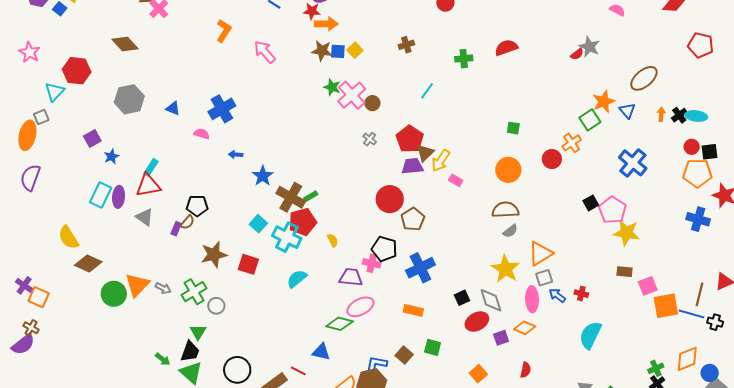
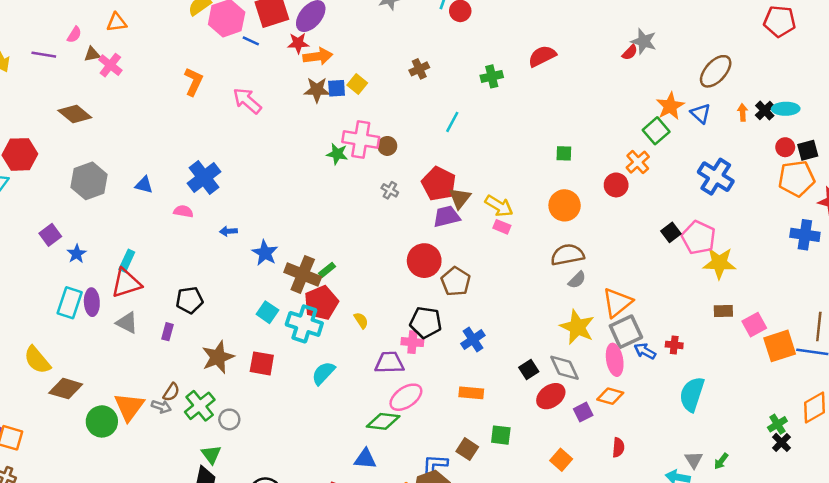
green star: (332, 87) -> (337, 154), moved
pink cross: (352, 95) -> (361, 139), turned -32
yellow arrow: (441, 161) -> (499, 206), moved, turned -85
brown semicircle: (187, 222) -> (171, 392), moved
blue cross: (420, 268) -> (473, 339), size x0.7
gray square: (544, 278) -> (626, 332), size x1.5

